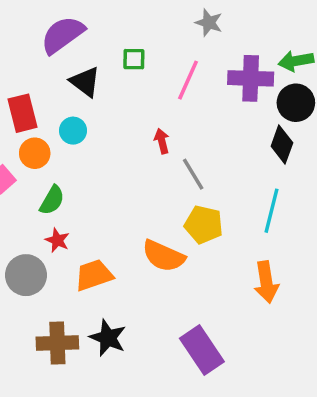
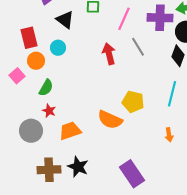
red arrow: (162, 141) -> (109, 54), size x1.5
gray line: (193, 174) -> (138, 47), moved
orange arrow: (266, 282) -> (169, 135), size x0.6

